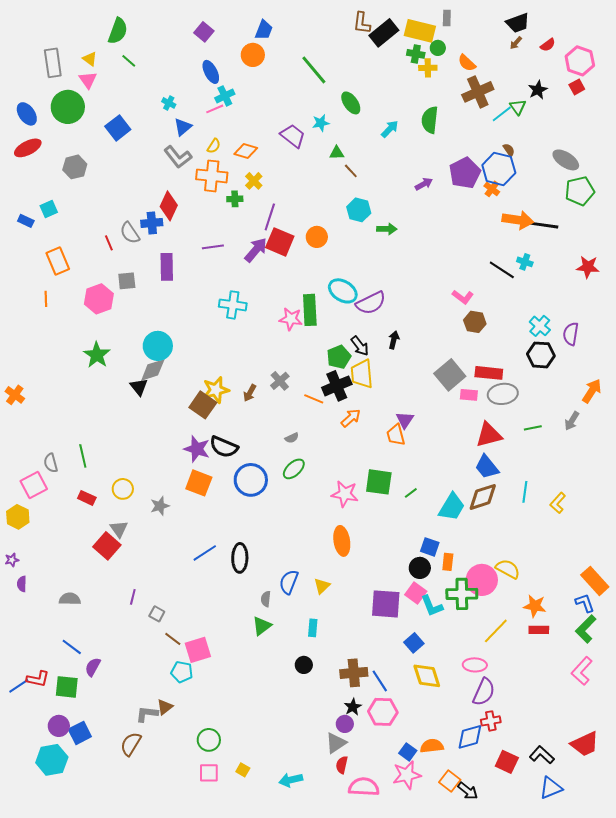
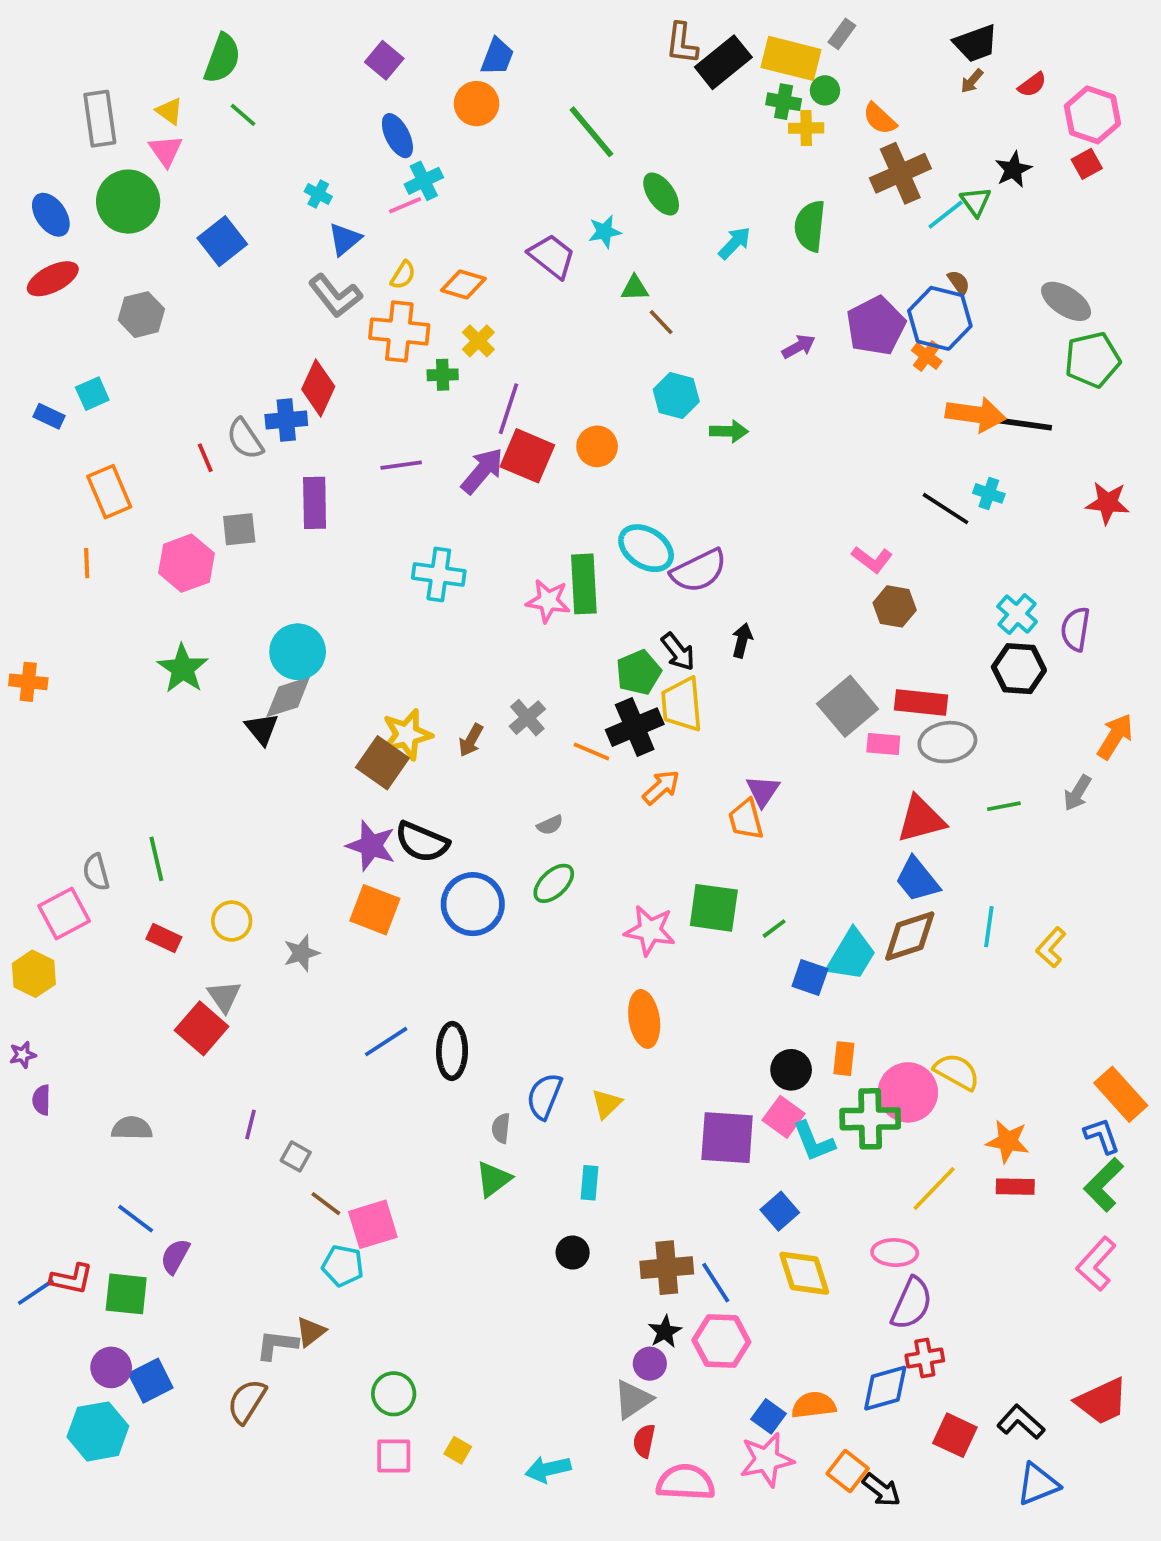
gray rectangle: (447, 18) -> (842, 34), turned 35
orange cross: (15, 395) -> (28, 682), moved, turned -30
blue square: (430, 547) -> (810, 978), moved

